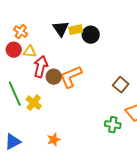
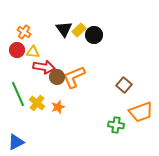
yellow rectangle: (76, 30) -> (79, 30), turned -32
red arrow: (41, 67) -> (44, 67), turned 85
orange star: (54, 140) -> (58, 107), moved

